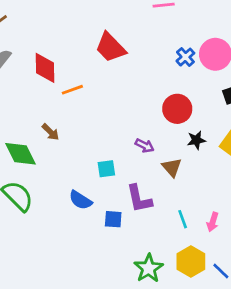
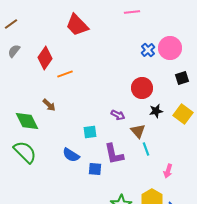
red trapezoid: (110, 47) -> (77, 25), moved
red diamond: (45, 68) -> (45, 58), turned 35
cyan line: (183, 219) -> (146, 149), moved

